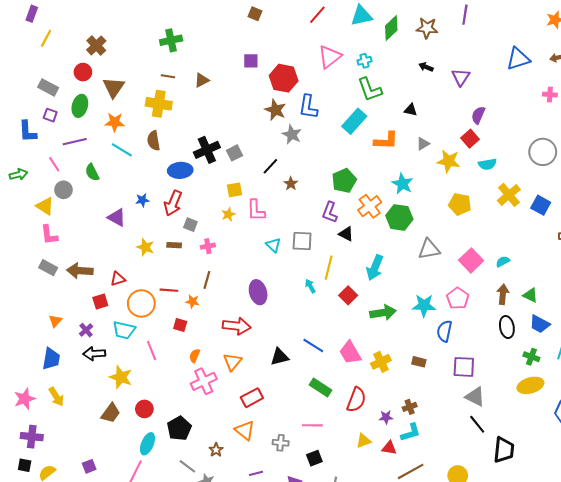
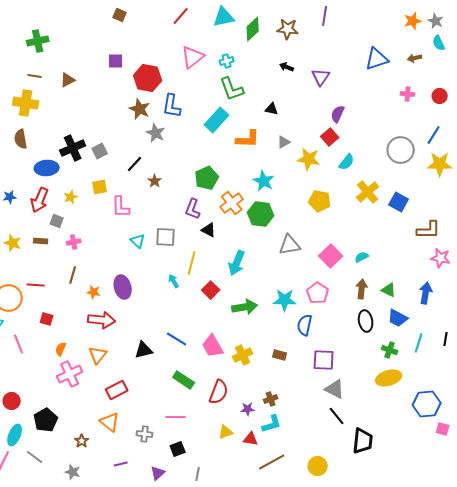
cyan semicircle: (487, 164) -> (347, 162), turned -42
yellow star: (228, 214) -> (71, 197), moved
orange star: (193, 301) -> (94, 292), moved
gray line: (187, 466) -> (35, 457), moved

